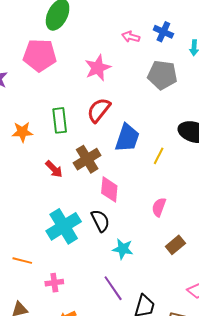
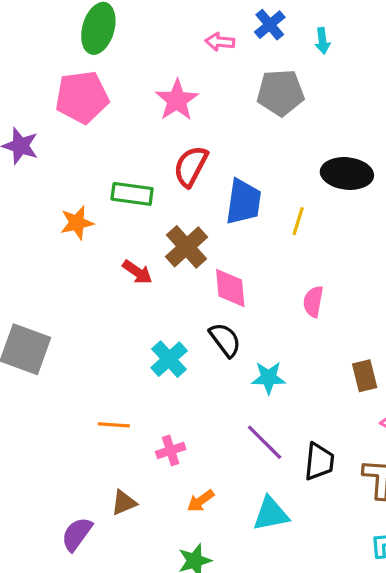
blue cross: (163, 32) -> (270, 25), turned 36
green rectangle: (60, 120) -> (132, 194), turned -65
cyan cross: (64, 226) -> (169, 359), size x0.7
brown rectangle: (175, 245) -> (365, 376), moved, turned -54

